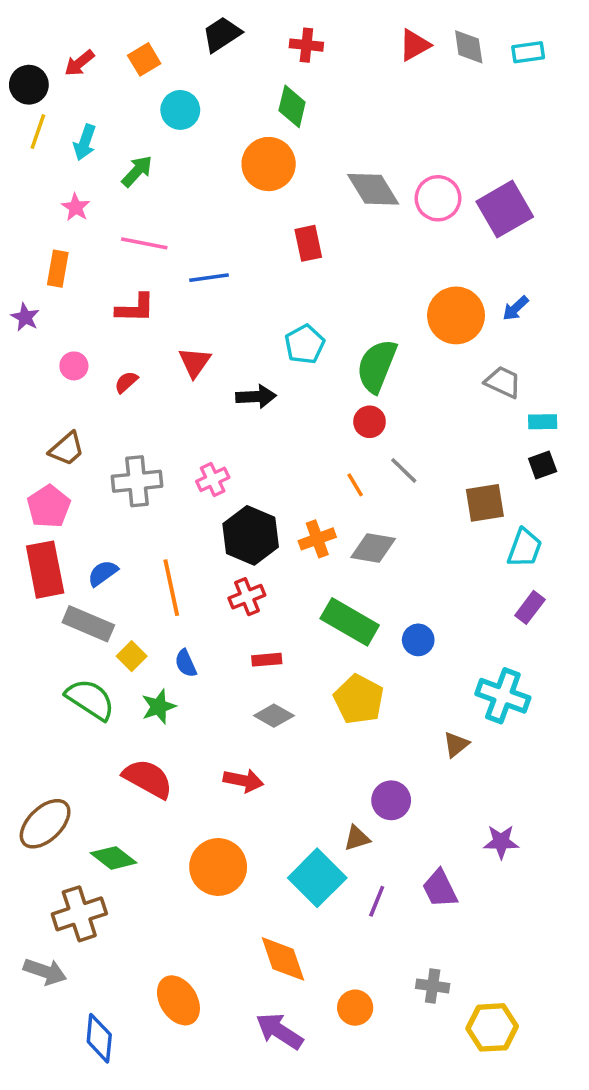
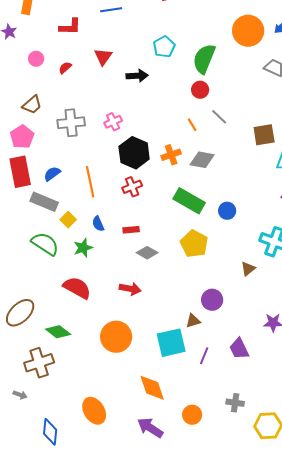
red rectangle: (267, 660) -> (131, 230), moved
cyan square: (317, 878) -> (171, 343), turned 32
gray arrow: (45, 972) -> (20, 395), size x0.6

